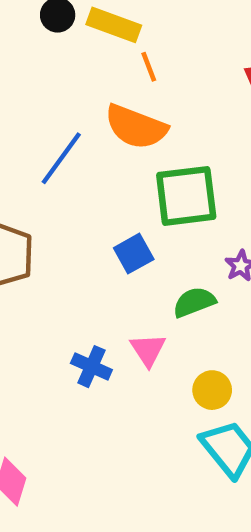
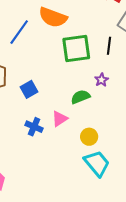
blue square: (134, 254) -> (29, 89), moved
pink triangle: (148, 350) -> (60, 119), turned 30

